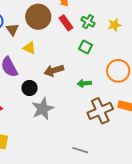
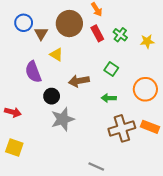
green square: (86, 47) -> (111, 69), moved

